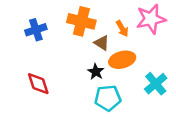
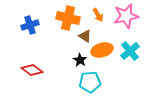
orange arrow: (122, 29) -> (98, 15), moved
red diamond: (38, 84) -> (32, 70), turned -35
cyan cross: (156, 84) -> (130, 51), moved

